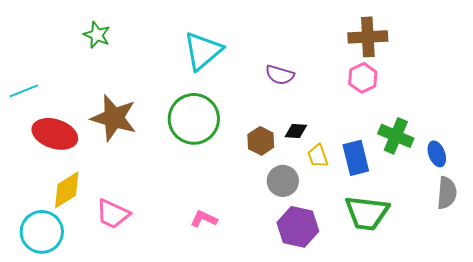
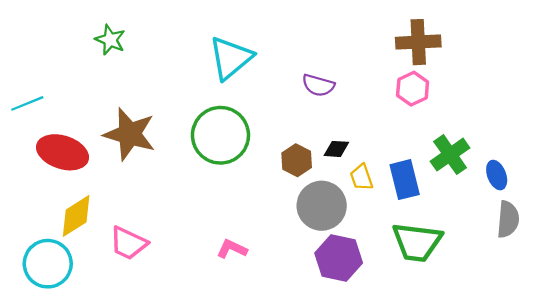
green cross: (396, 136) -> (450, 155), turned 32
gray circle: (283, 181) -> (322, 206), size x1.4

